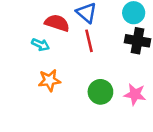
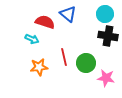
red line: (89, 41) -> (64, 57), moved
green circle: (100, 92) -> (86, 63), moved

